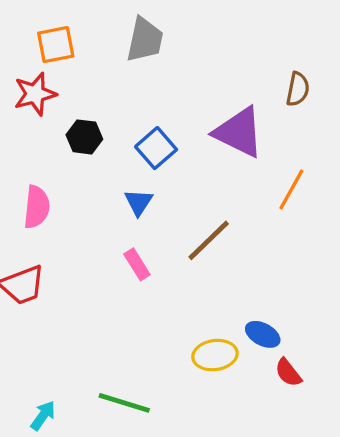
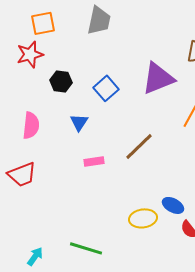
purple triangle: (239, 132) -> (158, 78), turned -48
blue triangle: (139, 202) -> (79, 122), moved
pink rectangle: (137, 264) -> (94, 161), turned -66

